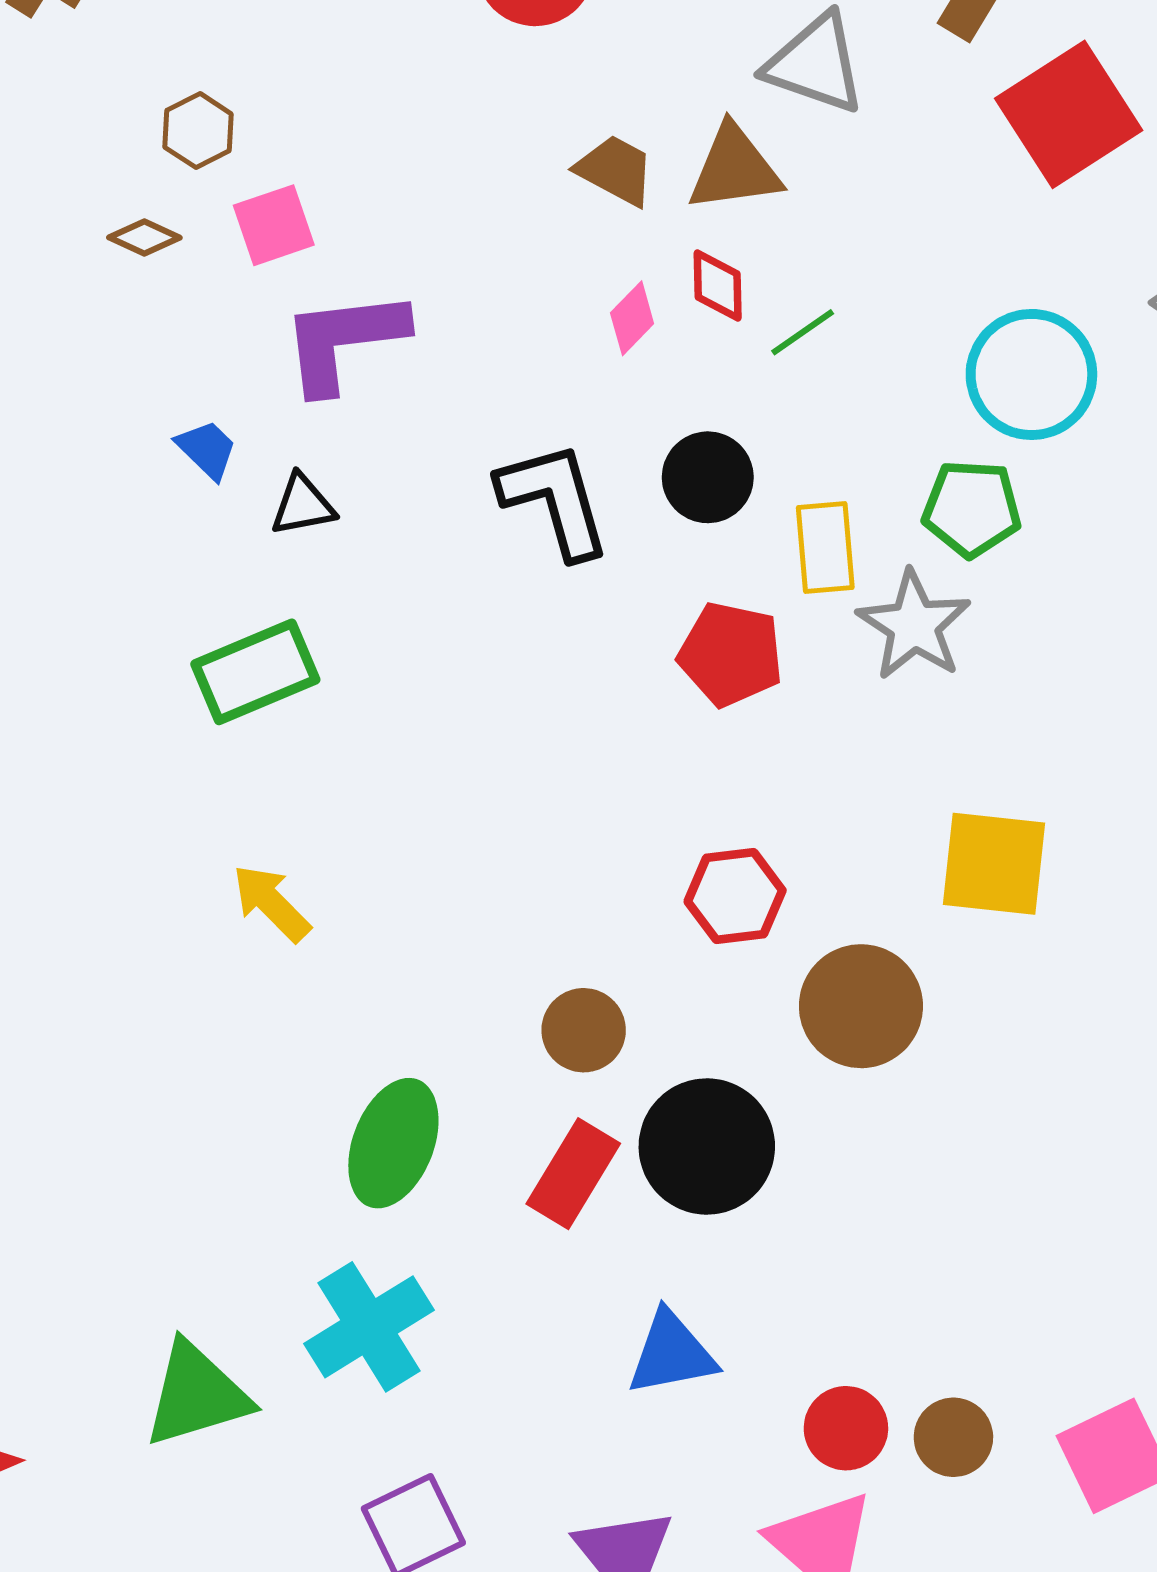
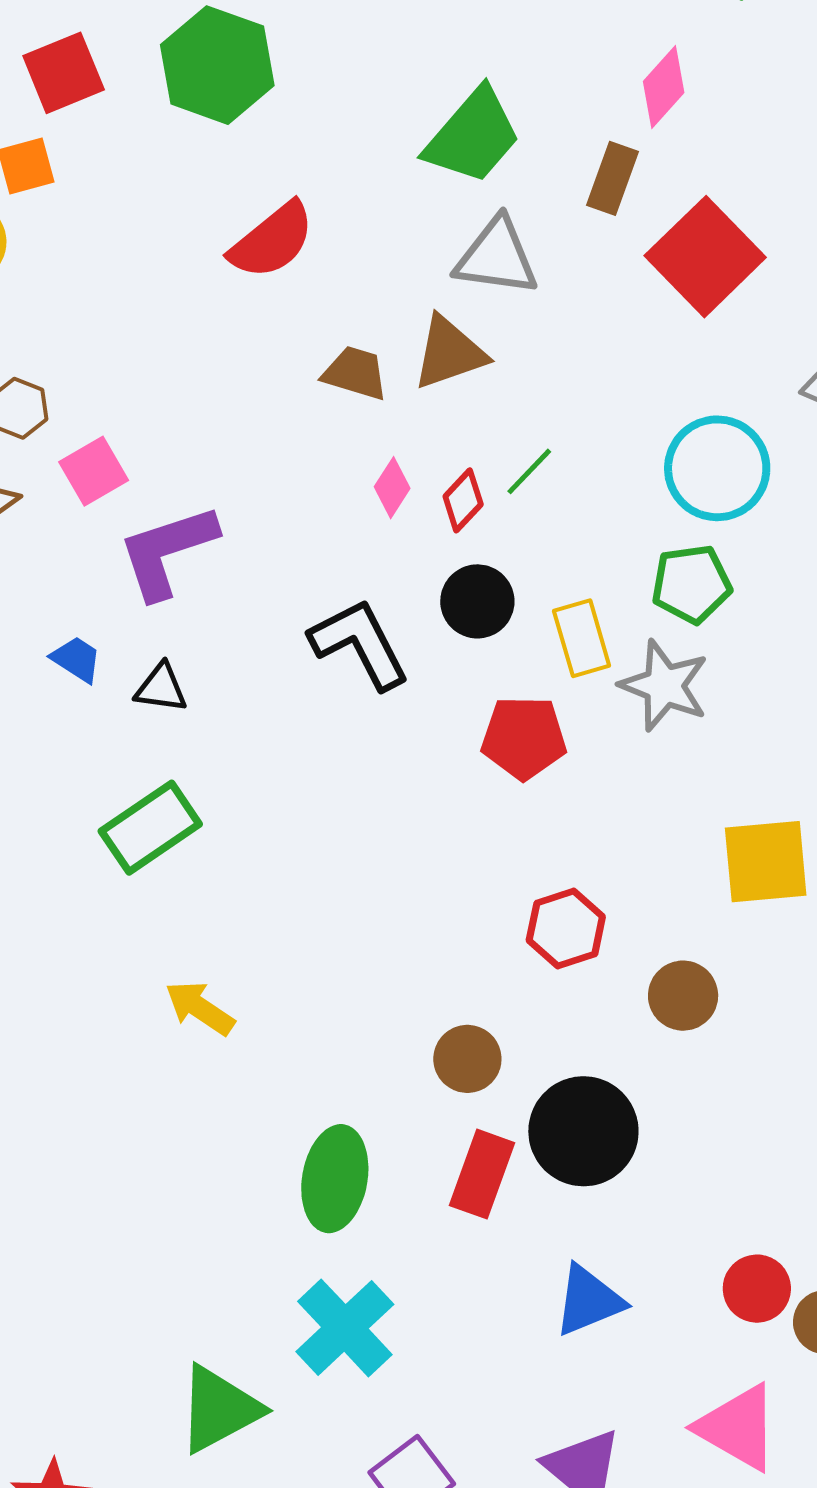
red diamond: (718, 286) -> (463, 500), moved, turned 56
black triangle: (303, 505) -> (161, 688), turned 30
brown circle: (861, 1006) -> (683, 996), size x0.7
red circle: (846, 1428) -> (757, 1289), moved

